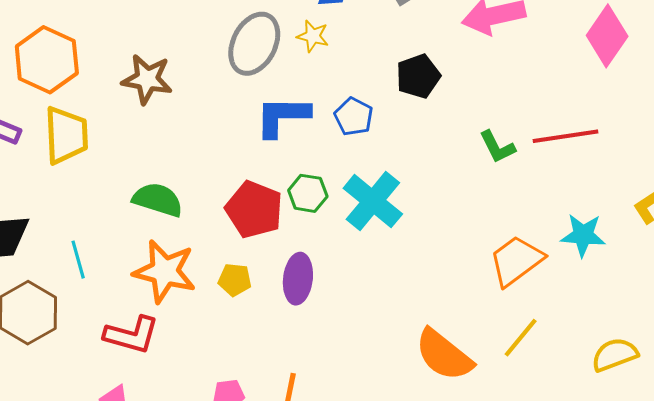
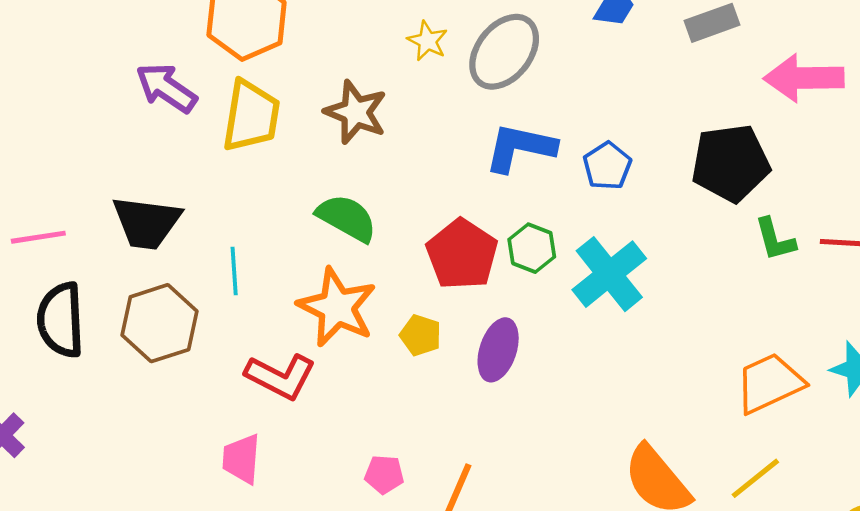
yellow star: (313, 36) -> (427, 41), moved
black pentagon: (418, 76) -> (731, 163), moved, size x1.4
brown star: (147, 79) -> (356, 112), moved

